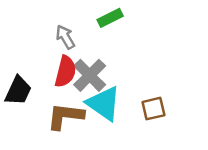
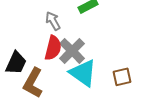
brown L-shape: (65, 116) -> (33, 83), moved, turned -68

